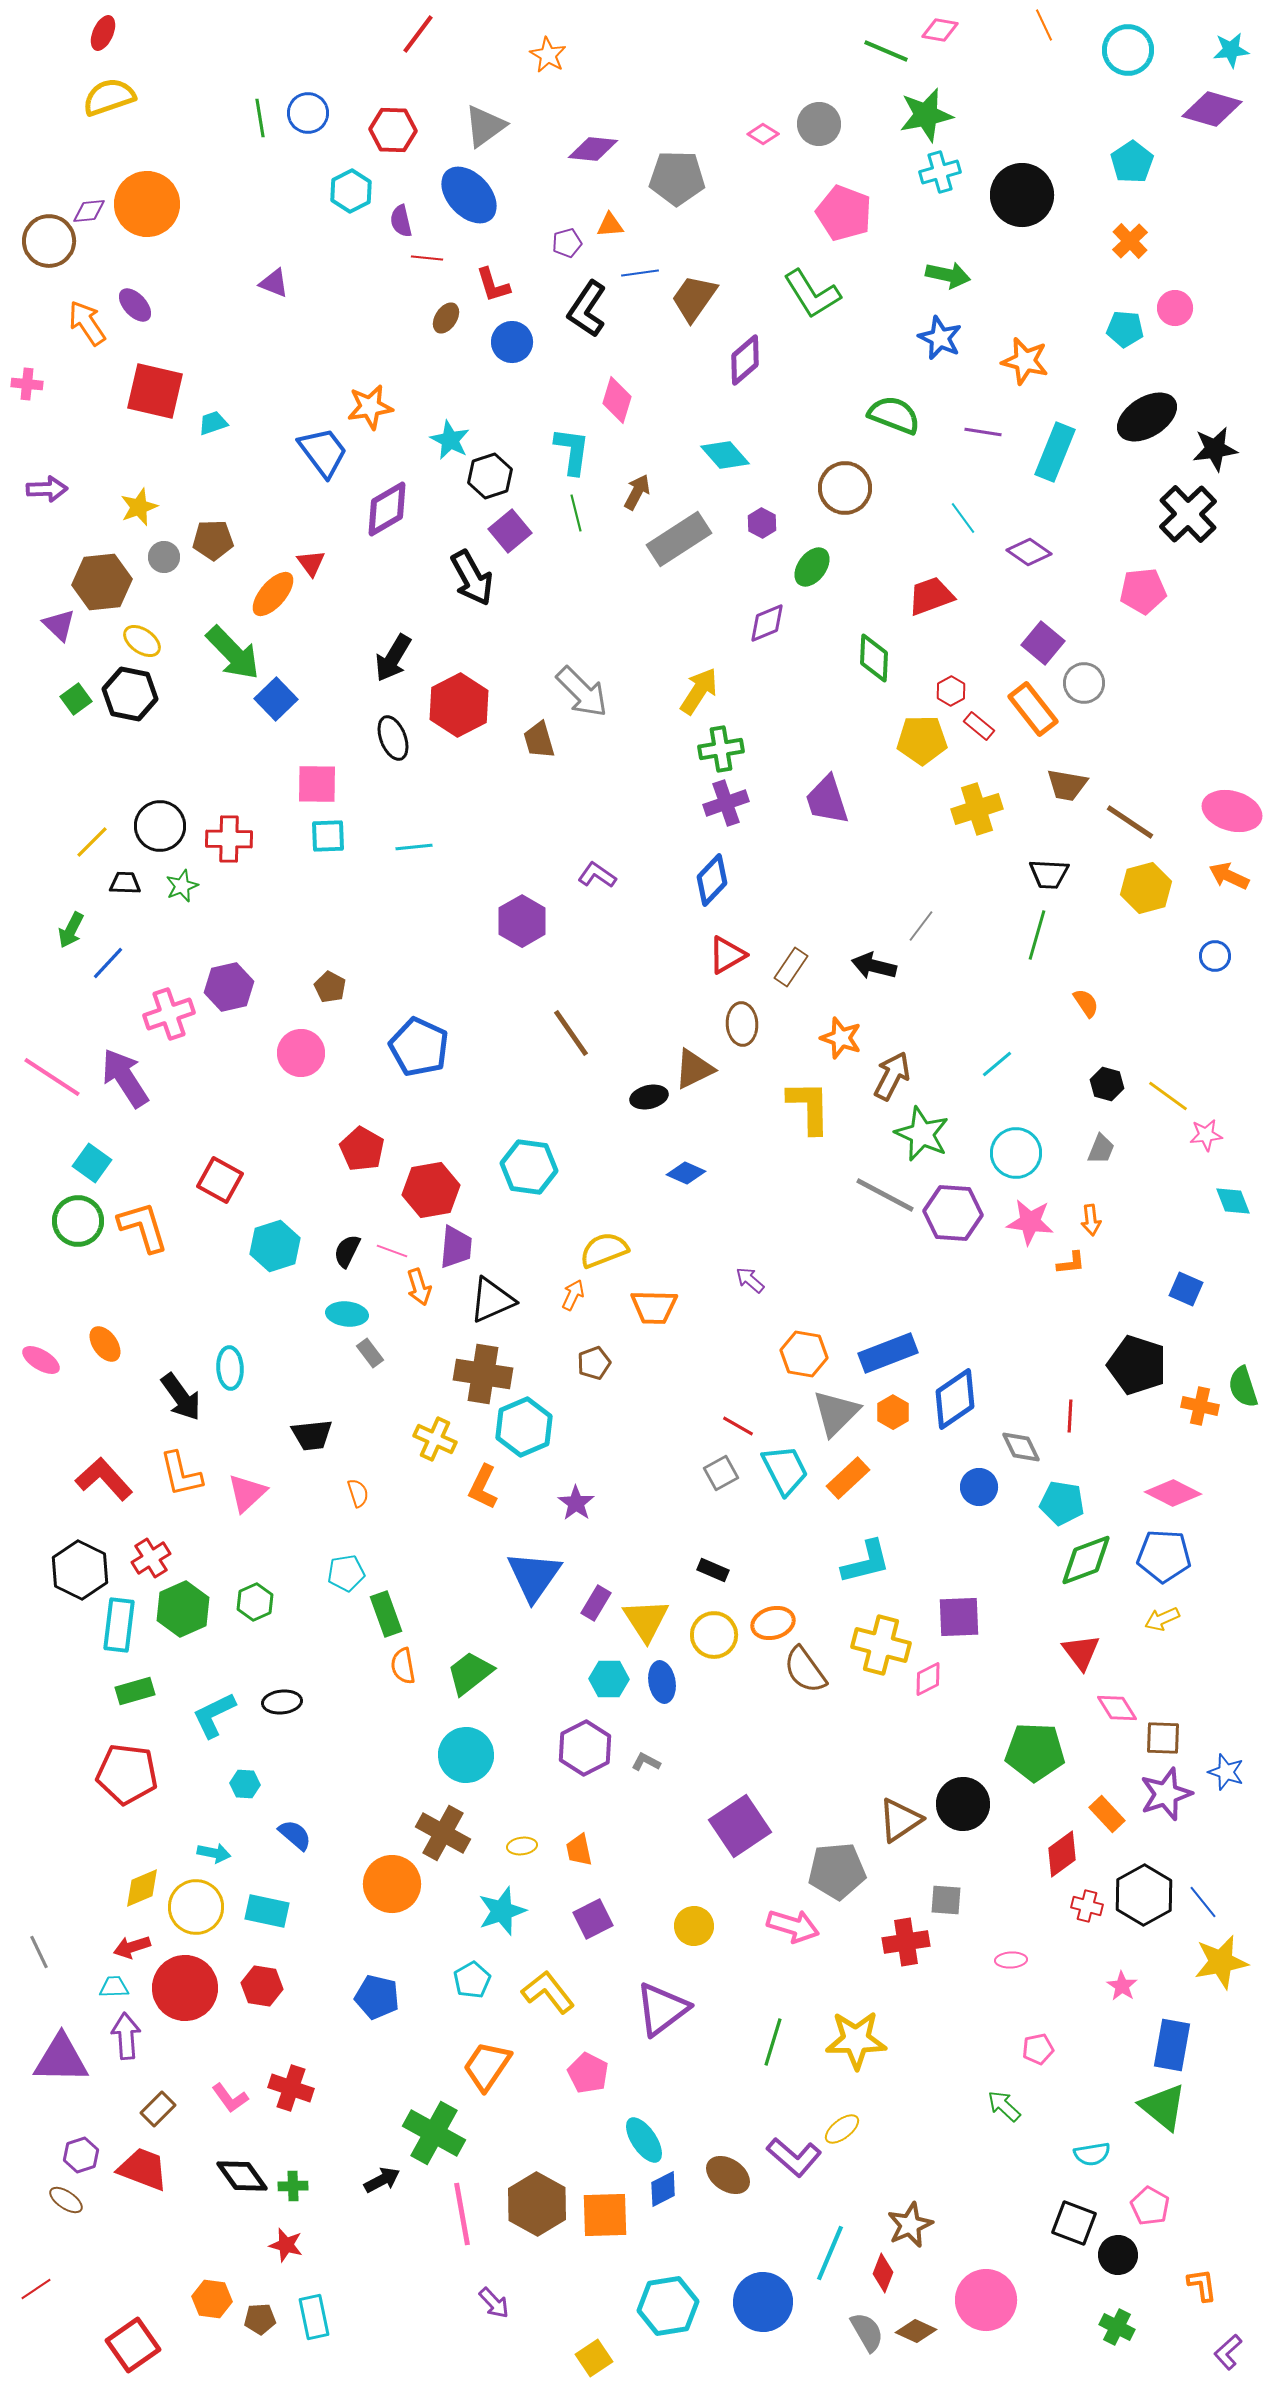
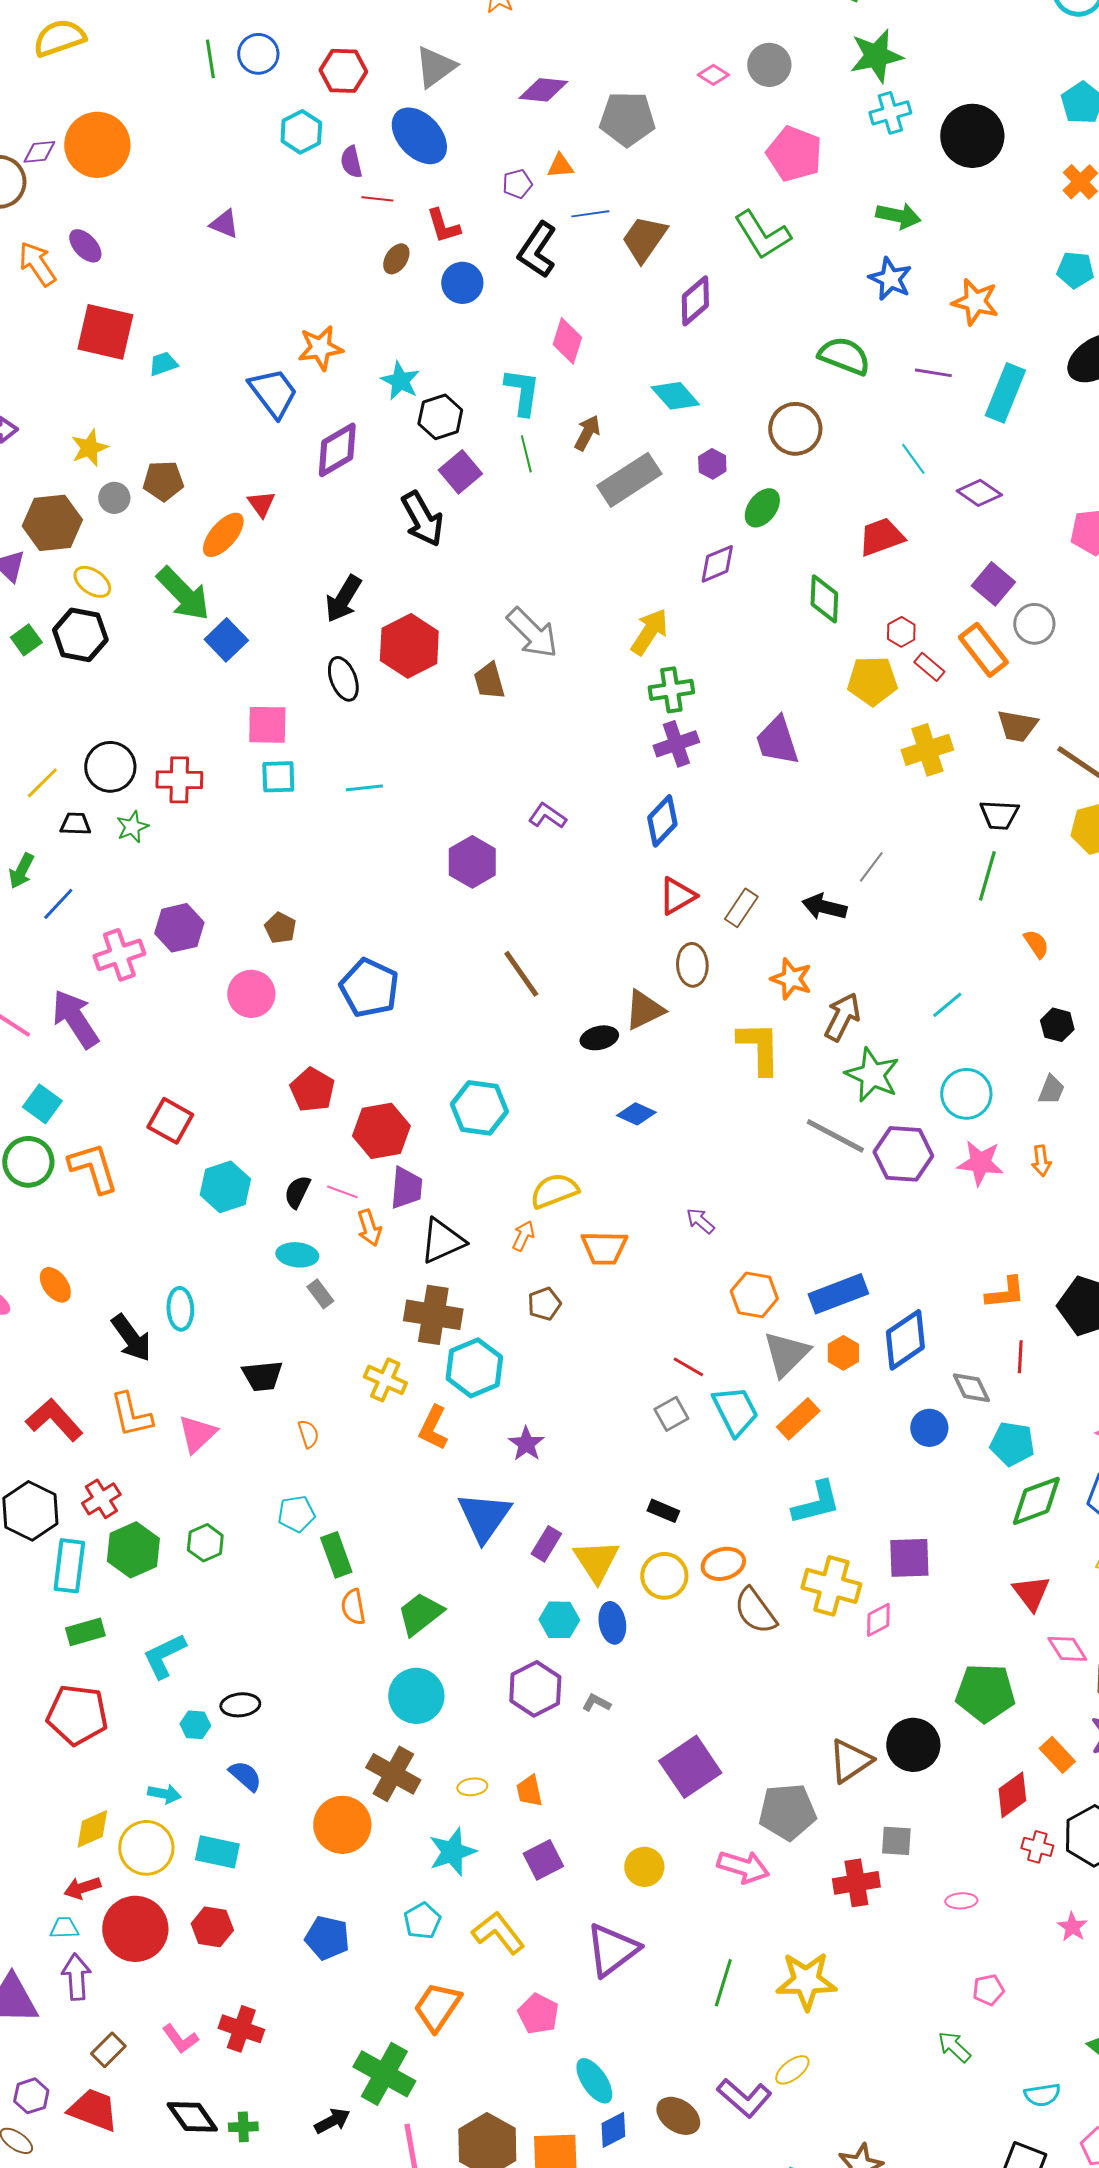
orange L-shape: (1071, 1263) -> (1005, 1293), moved, size x1.4
black ellipse: (282, 1702) -> (240, 1705), moved

